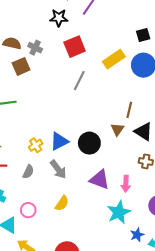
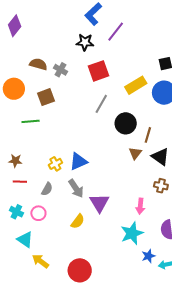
brown square: (21, 66) -> (46, 97), moved
black circle: (89, 143) -> (126, 123), moved
purple triangle: (100, 180) -> (99, 203), moved, turned 35
pink circle: (28, 210) -> (38, 213), moved

